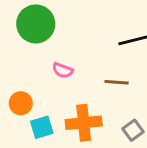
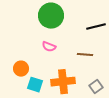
green circle: (36, 24) -> (51, 16), moved
cyan square: (42, 127) -> (35, 85), turned 35

